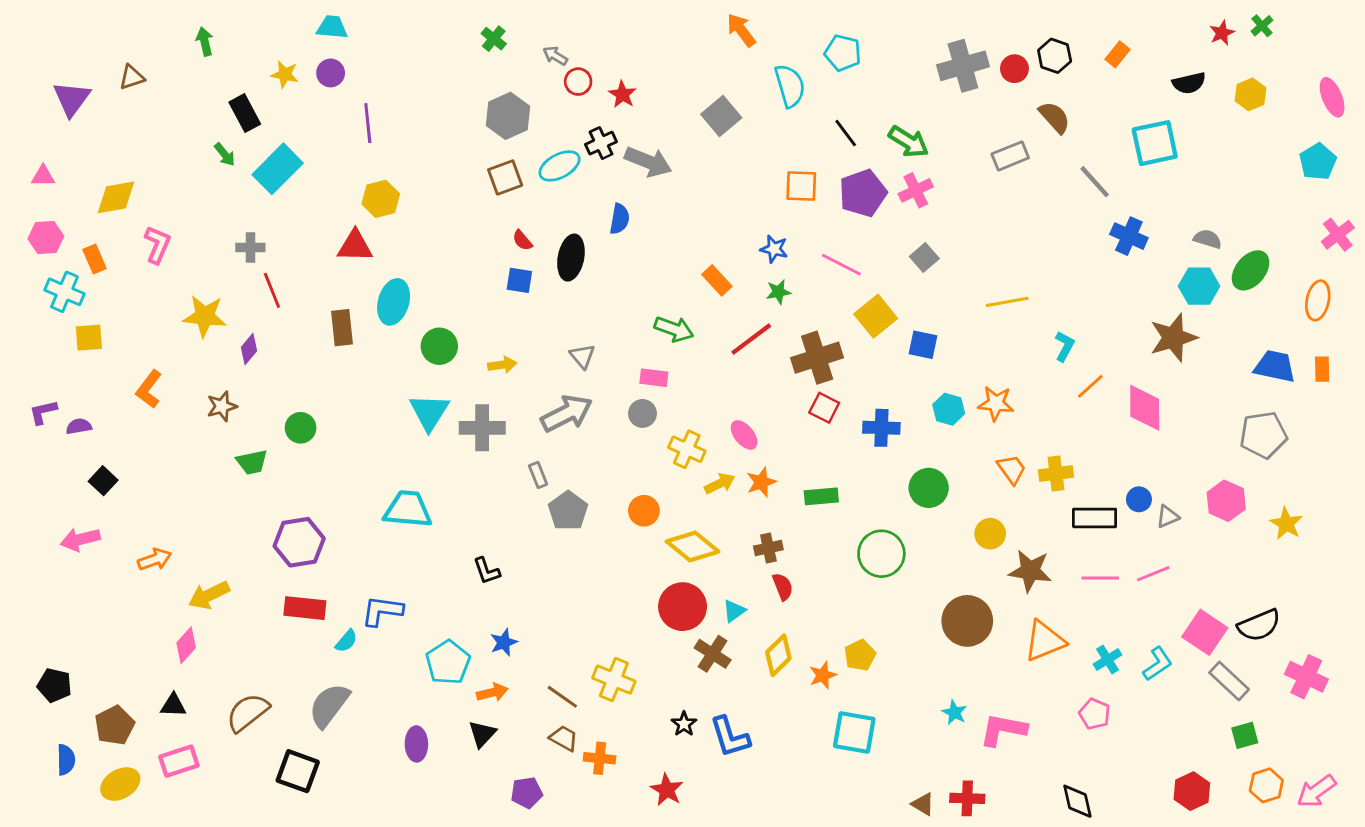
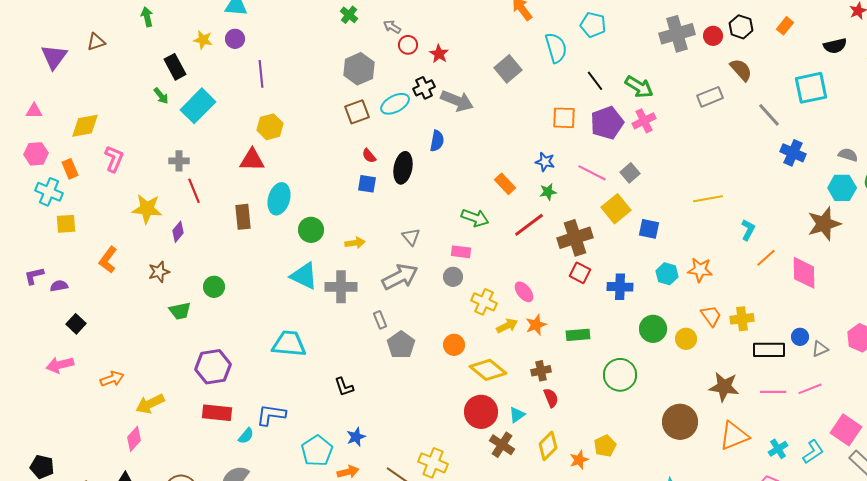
gray square: (924, 258) -> (630, 173), moved
cyan triangle: (429, 412) -> (304, 276), turned -36
yellow circle: (990, 534) -> (686, 339), moved

